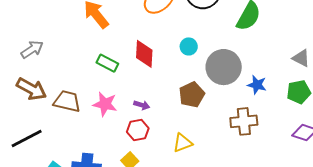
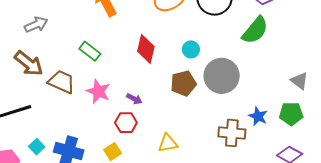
green rectangle: (107, 63) -> (90, 51), moved
blue star: (257, 85) -> (258, 116), moved
brown pentagon: (192, 95) -> (183, 83), moved

